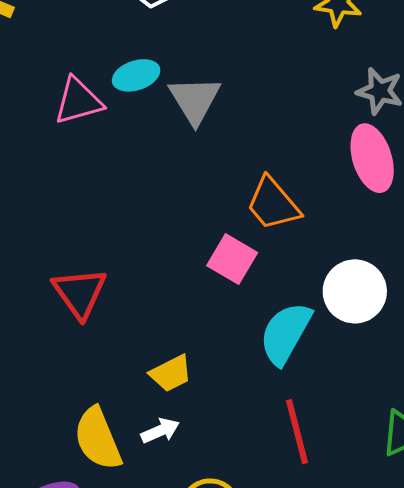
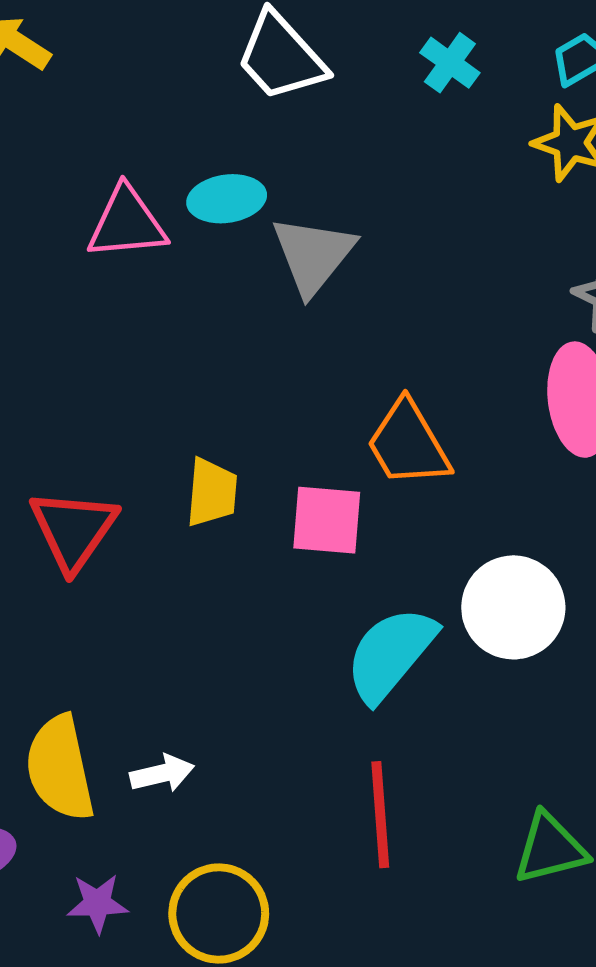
pink square: (232, 259) -> (327, 520), turned -36
yellow trapezoid: (171, 373) -> (212, 492), moved, turned -69

